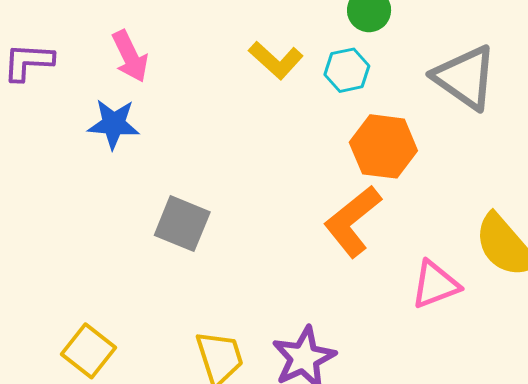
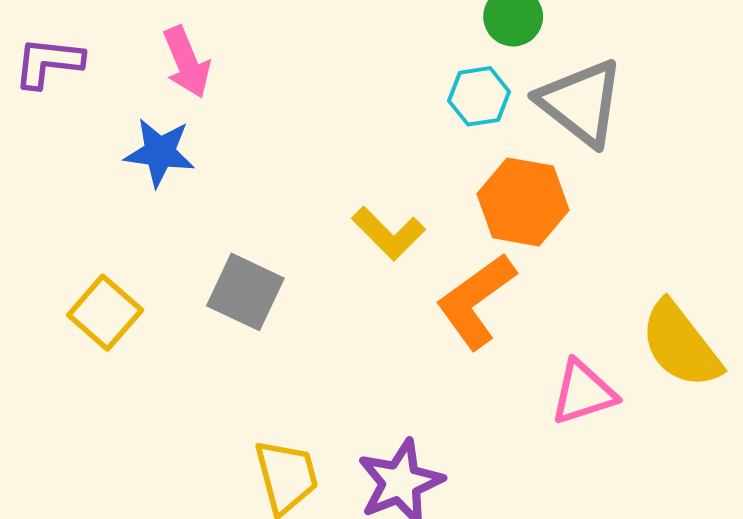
yellow L-shape: (276, 60) -> (388, 233), moved
gray triangle: (465, 77) -> (581, 103), moved
yellow square: (89, 351) -> (105, 313), moved

